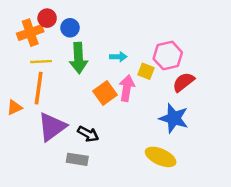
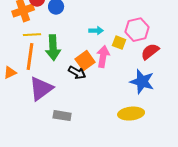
green arrow: (78, 58) -> (53, 48), moved
black arrow: (88, 134) -> (77, 73), moved
yellow ellipse: (161, 157) -> (131, 114), turned -30

